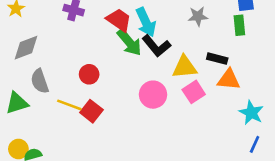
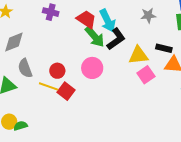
black L-shape: (156, 46) -> (116, 39), turned -85
red circle: (89, 74) -> (57, 71), moved
pink circle: (153, 95) -> (92, 68), moved

